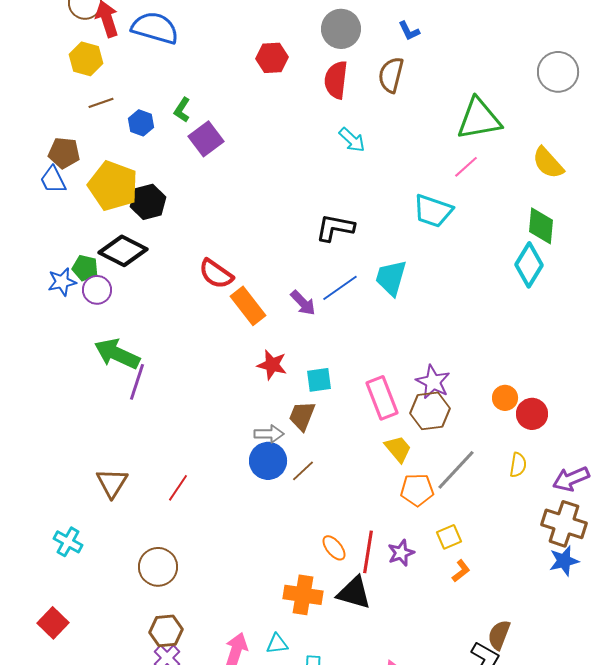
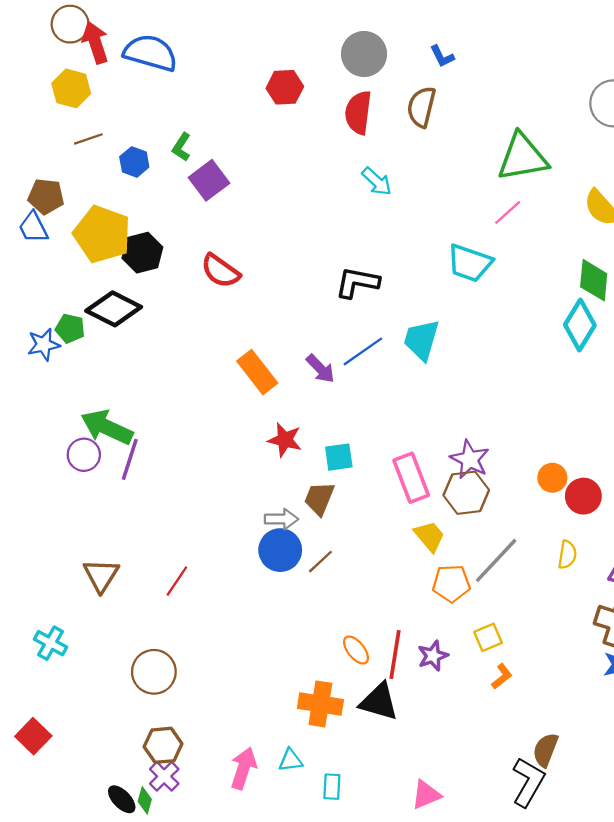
red semicircle: (216, 274) -> (220, 271), moved
purple circle: (97, 290) -> (84, 455), moved

